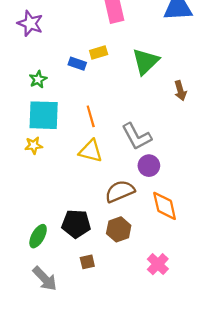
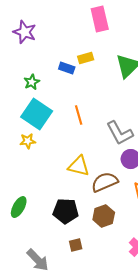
cyan square: (44, 115) -> (37, 114), turned 32
yellow triangle: (91, 151) -> (79, 166), moved
green ellipse: (38, 236) -> (19, 207), moved

